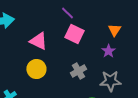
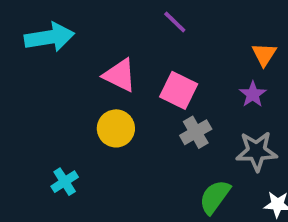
pink square: (74, 34) -> (179, 90), moved

